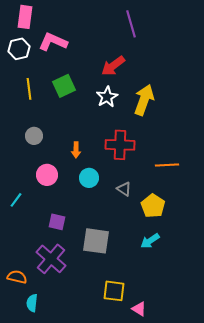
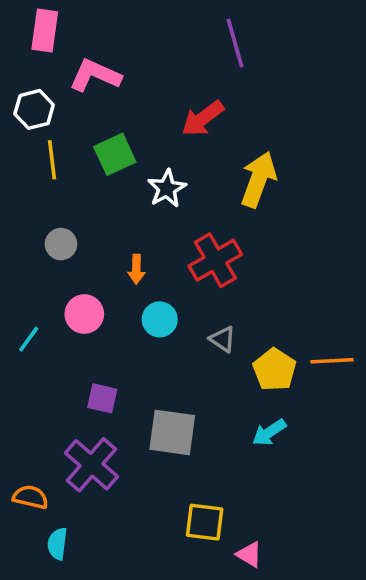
white hexagon: (19, 49) -> (34, 109), moved
white star: (107, 97) -> (167, 188), moved
red cross: (120, 145) -> (215, 260), turned -32
orange line: (167, 165) -> (332, 361), moved
cyan line: (16, 200) -> (29, 339), moved

